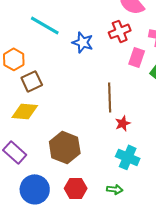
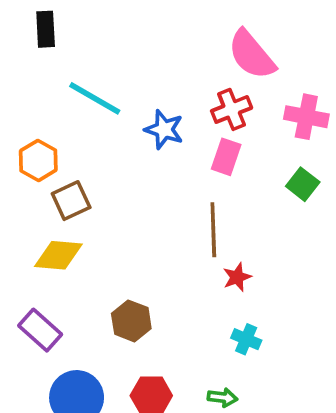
pink rectangle: (137, 57) -> (226, 157), moved
brown hexagon: (65, 147) -> (131, 321), size x0.7
cyan cross: (128, 157) -> (246, 339), size x0.7

